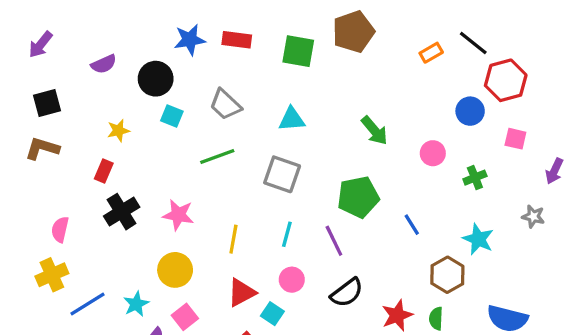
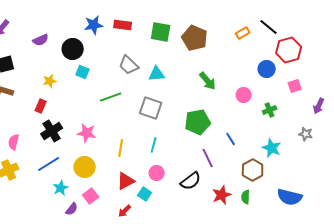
brown pentagon: (353, 32) -> (195, 38), moved, turned -30
gray trapezoid: (225, 105) -> (129, 65), moved
pink square: (515, 139) -> (295, 86), turned -32
purple line: (334, 241) -> (208, 158), moved
blue line: (88, 304) -> (49, 164), moved

